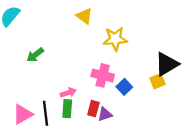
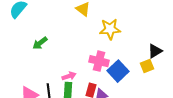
black triangle: (167, 64) -> (155, 51), size x0.7
blue square: (124, 87) -> (118, 71), size x1.5

